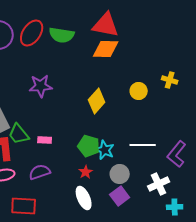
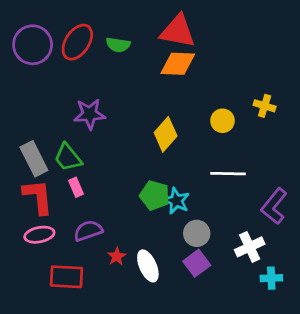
green semicircle: (62, 35) -> (118, 45), size x0.7
green trapezoid: (19, 134) -> (68, 157), moved
pink rectangle: (45, 140) -> (76, 187), moved, turned 64
white line: (143, 145) -> (228, 174), moved
red star: (86, 172) -> (117, 256), moved

